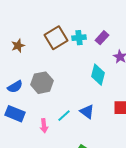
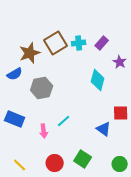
brown star: (18, 46) -> (30, 53), moved, size x1.5
blue semicircle: (15, 87) -> (15, 74), moved
blue triangle: (87, 112) -> (104, 129), moved

